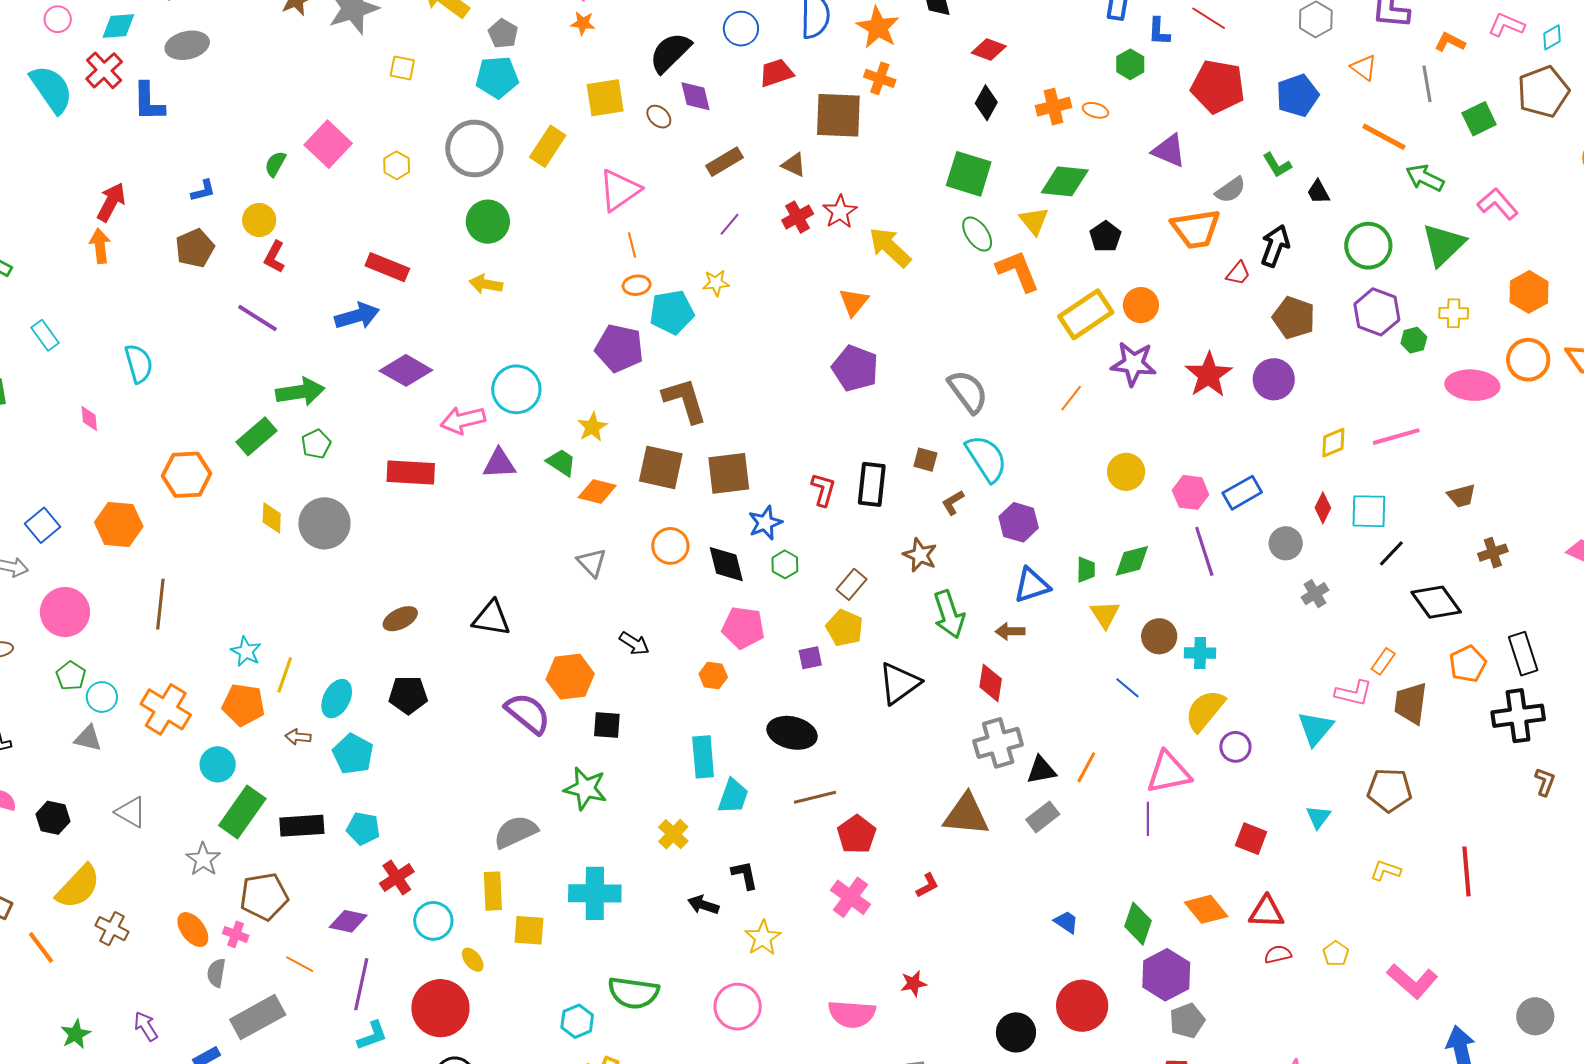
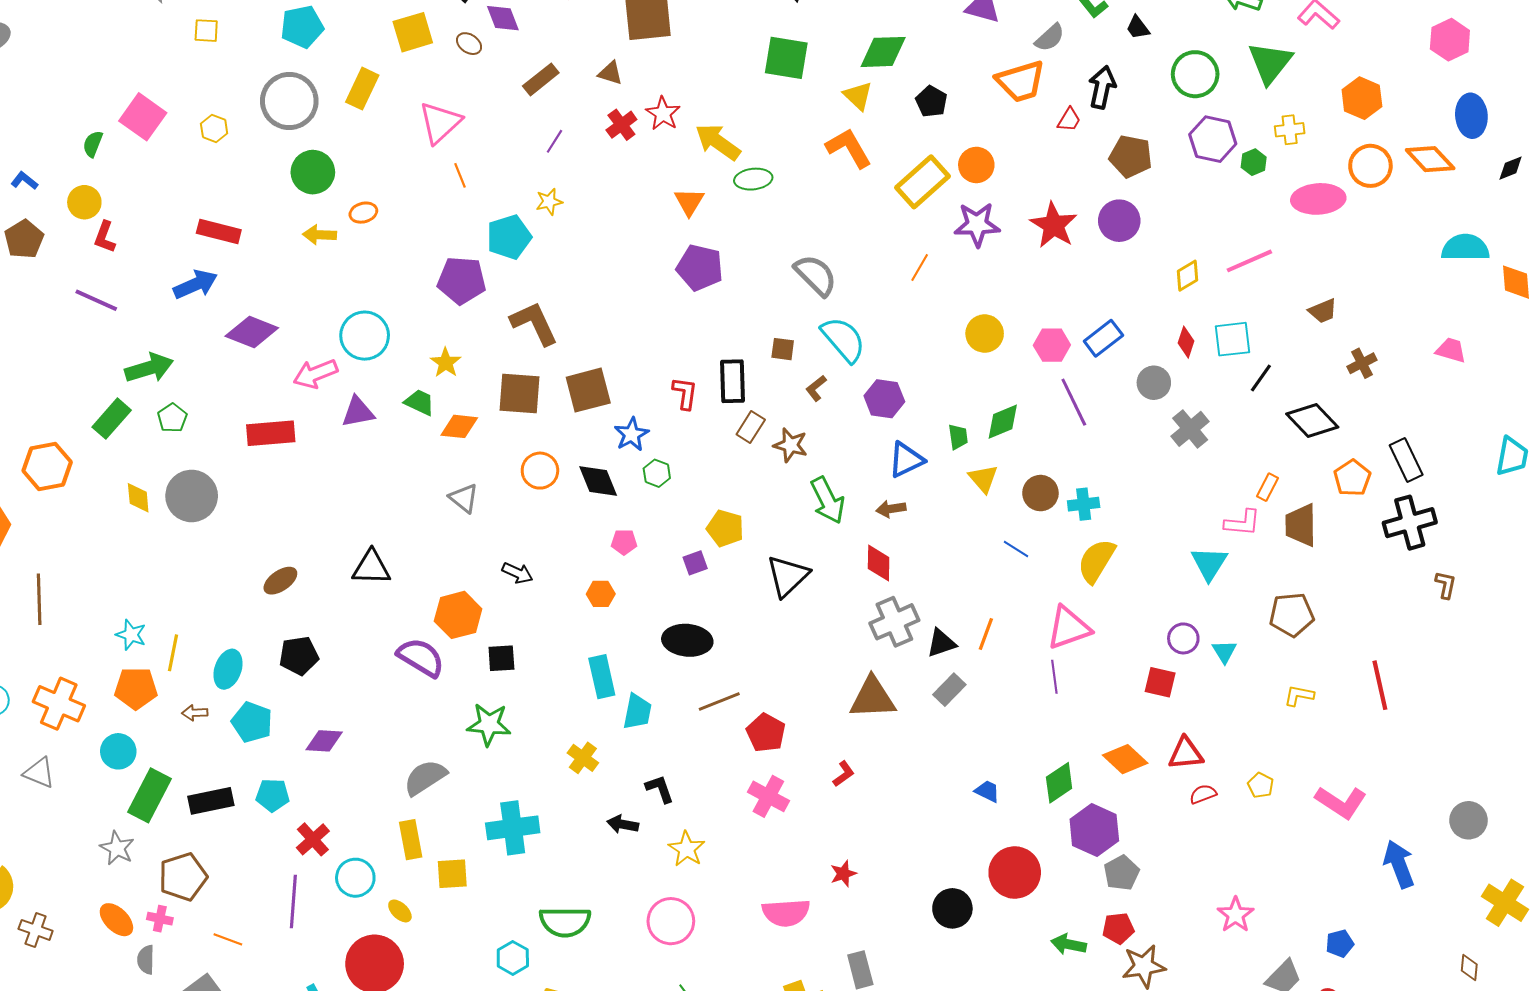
blue L-shape: (203, 191) -> (24, 181), turned -120
green ellipse: (977, 234) -> (753, 179), moved, turned -54
orange ellipse: (637, 285) -> (363, 213), moved
brown rectangle: (852, 584) -> (751, 427), moved
gray cross: (1315, 594) -> (1190, 429), size x1.4
pink pentagon: (743, 628) -> (624, 542), size x0.6
purple circle: (1235, 747) -> (1183, 638), moved
gray triangle: (131, 812) -> (39, 773), moved
purple diamond: (348, 921) -> (324, 741), moved
green diamond: (1138, 924) -> (1059, 783), turned 45
purple line: (361, 984) -> (293, 901), moved

